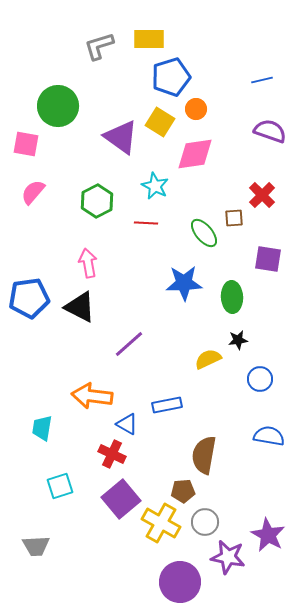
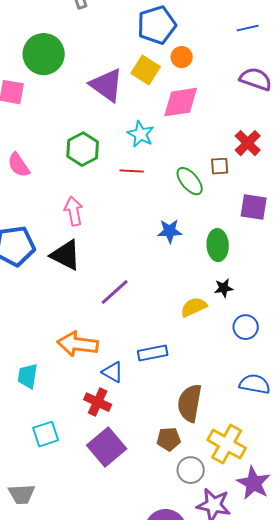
pink semicircle: (33, 192) -> (19, 165), moved, turned -76
blue star: (184, 283) -> (170, 231), size x0.7
yellow cross: (161, 523) -> (227, 444), moved

